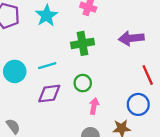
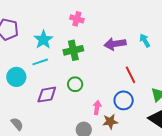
cyan star: (47, 16) -> (43, 40), moved
cyan line: (47, 66) -> (40, 62), moved
pink arrow: (94, 106) -> (97, 108), moved

